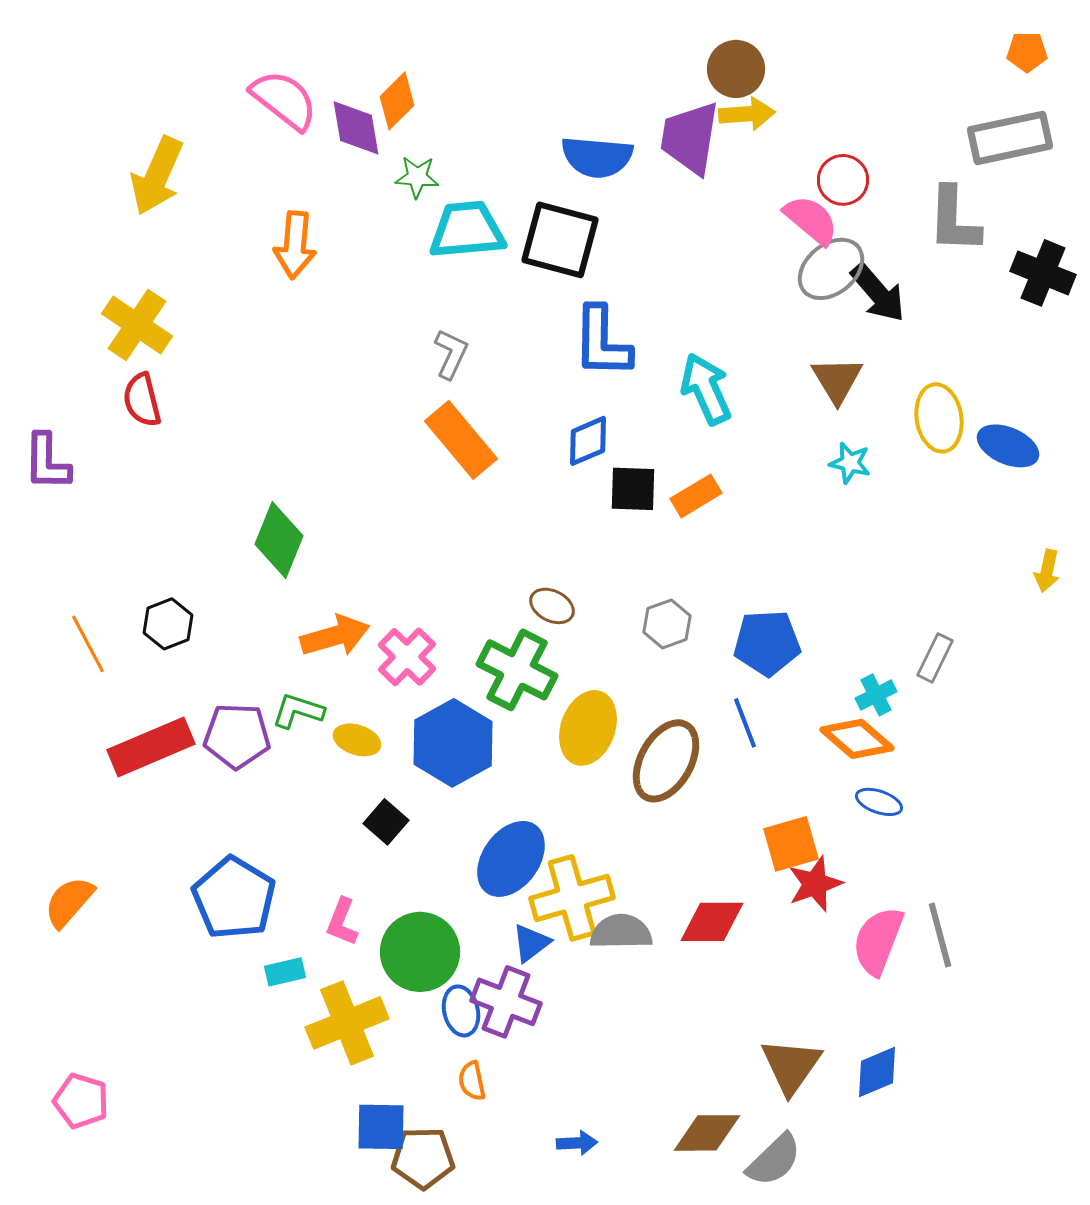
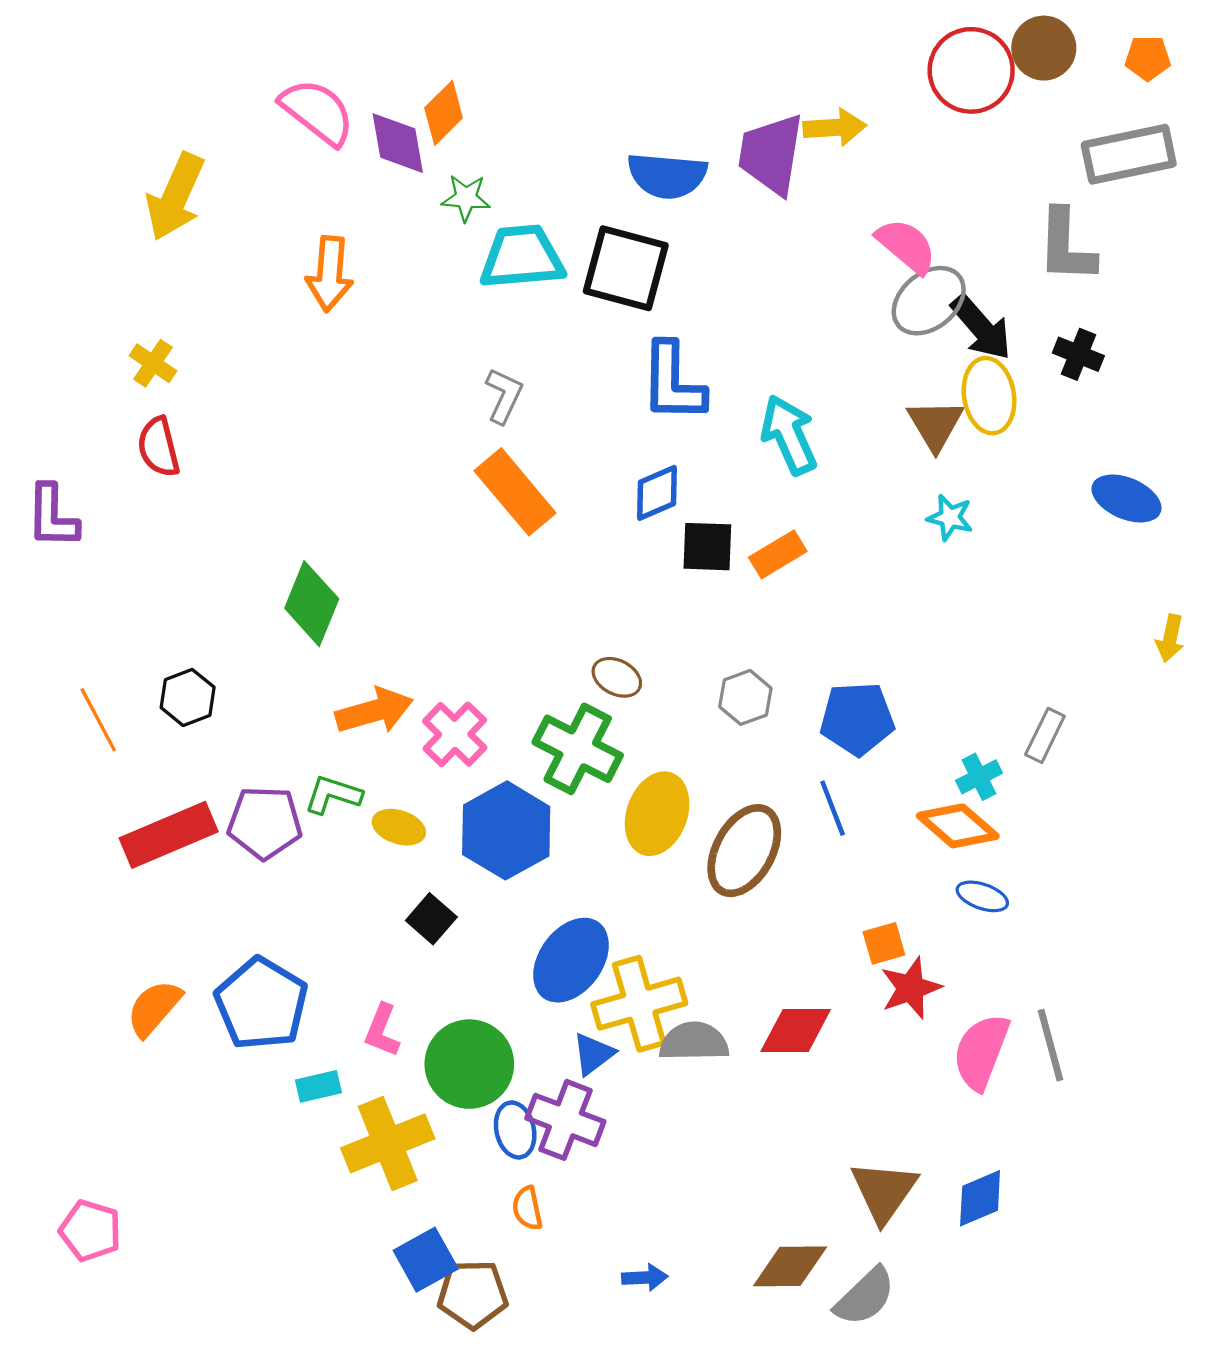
brown circle: (736, 69) -> (1044, 48), moved
red circle: (843, 180) -> (971, 70), moved, size x1.5
black cross: (1043, 273) -> (1078, 354), moved, size x0.7
yellow cross: (137, 325) -> (153, 363), size x0.6
yellow ellipse: (939, 418) -> (989, 396), moved
orange square: (791, 844) -> (884, 943), size x0.7
orange semicircle: (69, 902) -> (154, 1008), moved
blue square: (381, 1127) -> (426, 1260), turned -30

